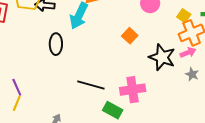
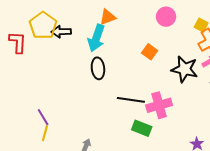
black ellipse: (56, 44) -> (98, 68), moved
black line: (91, 85) -> (131, 100), moved

